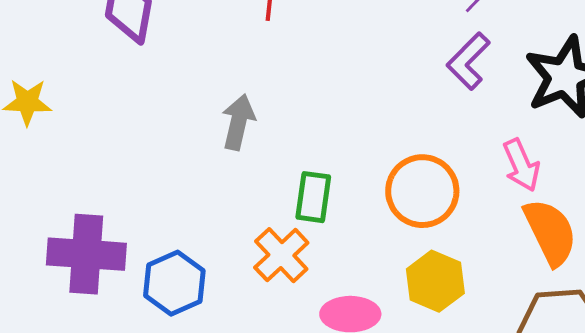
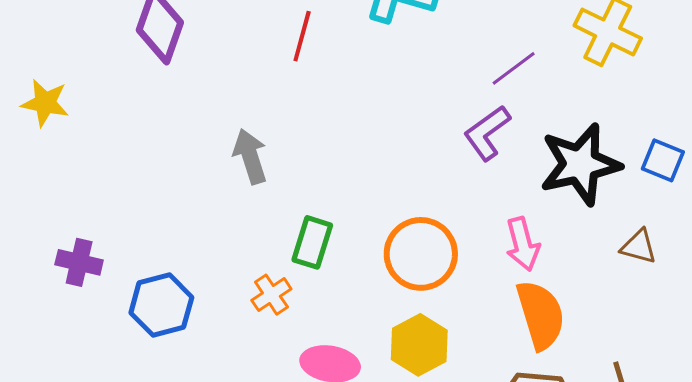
gray arrow: (238, 122) -> (250, 156), turned -40
purple cross: (86, 254) -> (79, 262), size x0.6
orange cross: (281, 255) -> (271, 295), size x0.7

